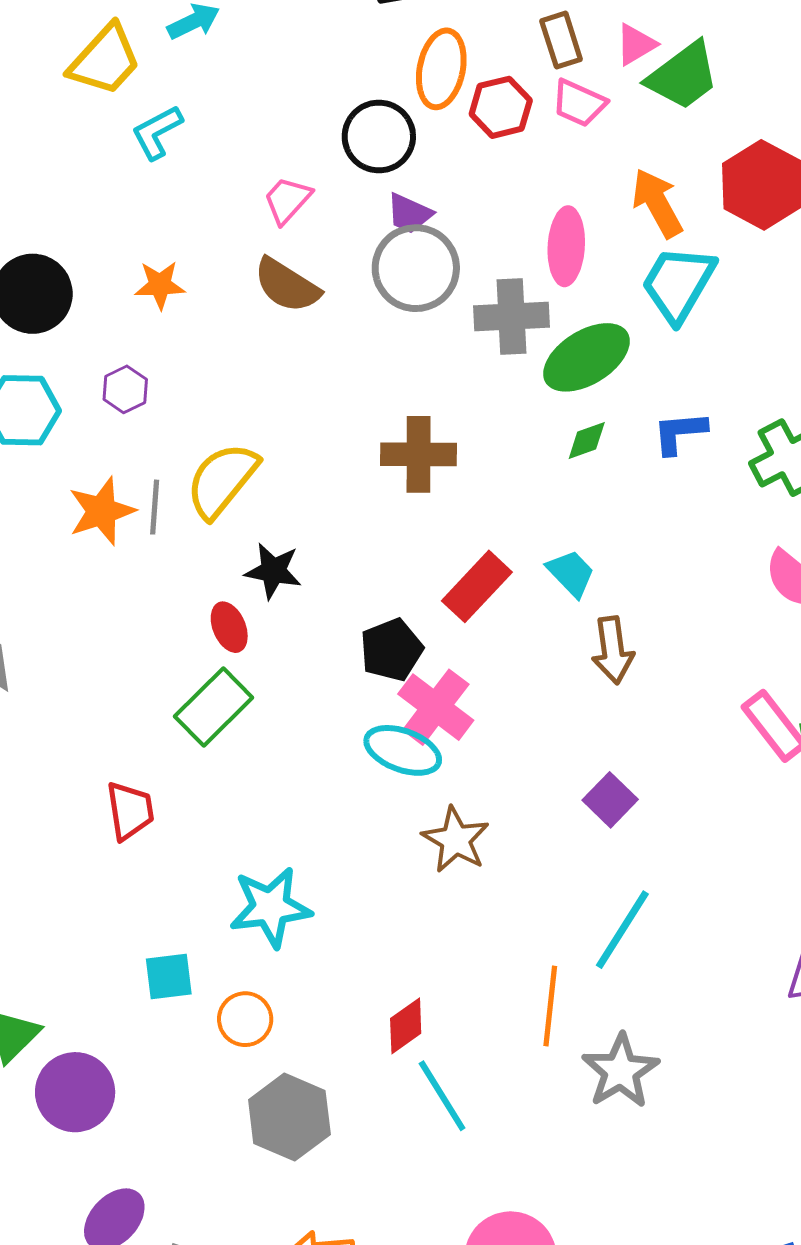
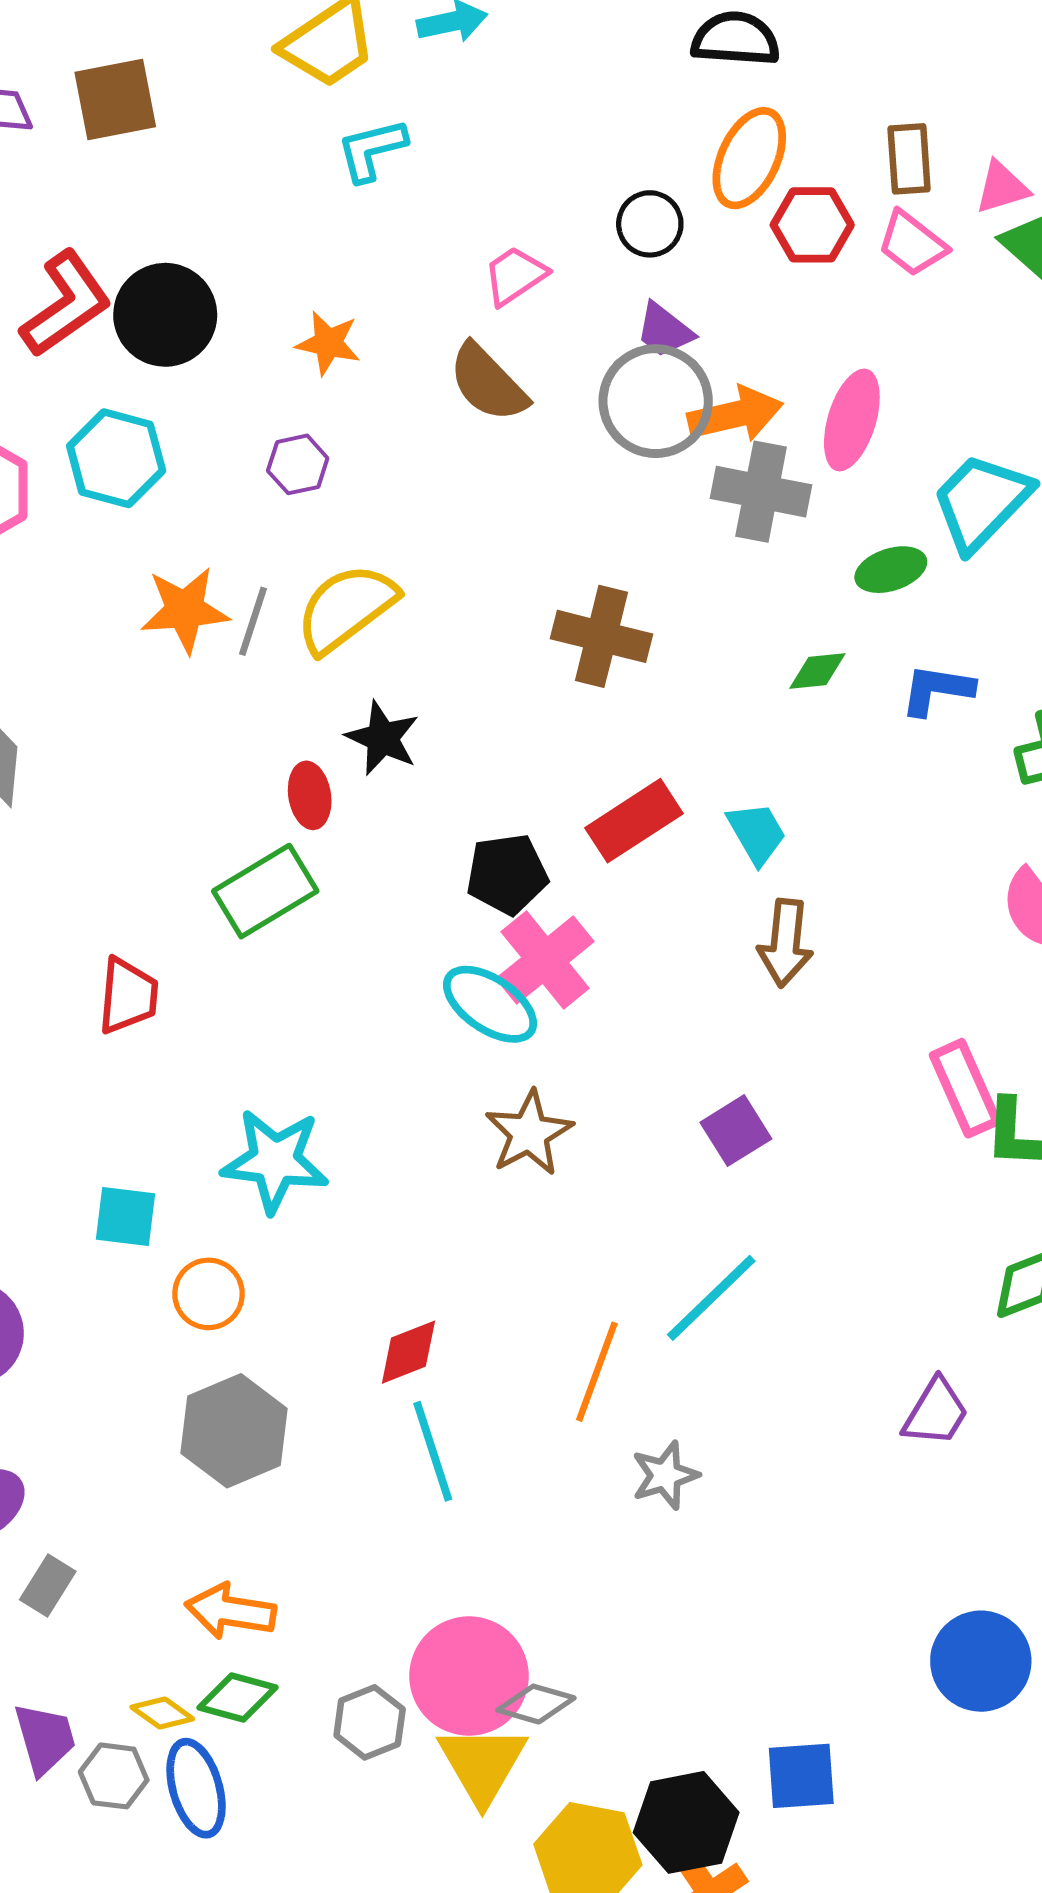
black circle: (379, 137) -> (650, 224), size x0.7
orange arrow: (657, 203) -> (735, 414), moved, turned 92
green ellipse: (586, 357) -> (891, 570), moved, size x0.6
purple hexagon: (125, 389) -> (298, 464), moved
gray star: (620, 1071) -> (665, 1475), size x0.7

